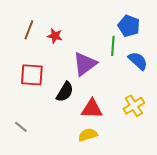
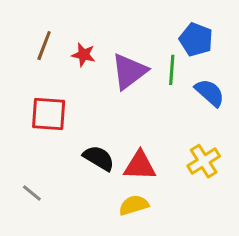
purple triangle: (85, 64) -> (129, 71), moved
black semicircle: (65, 92) -> (99, 158), moved, turned -90

